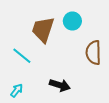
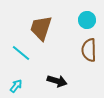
cyan circle: (72, 21) -> (87, 20), moved

